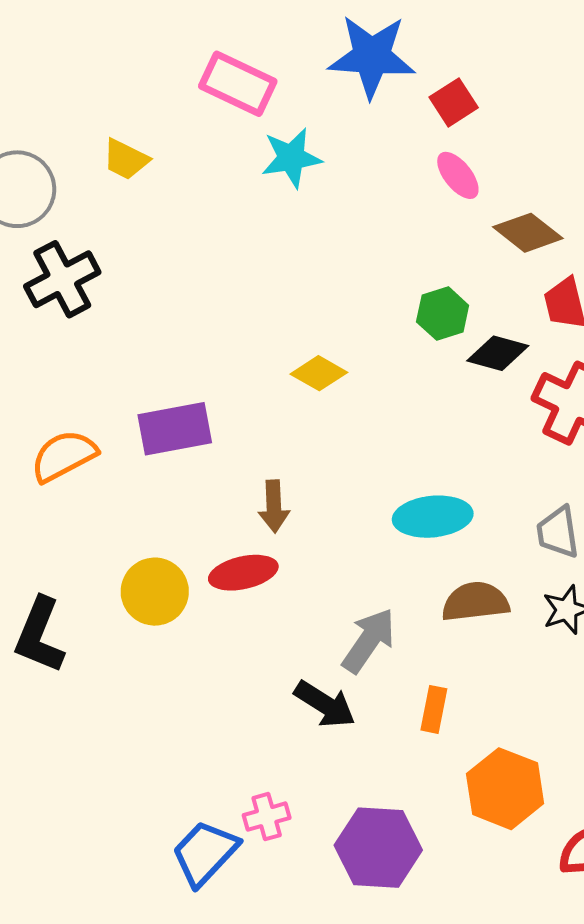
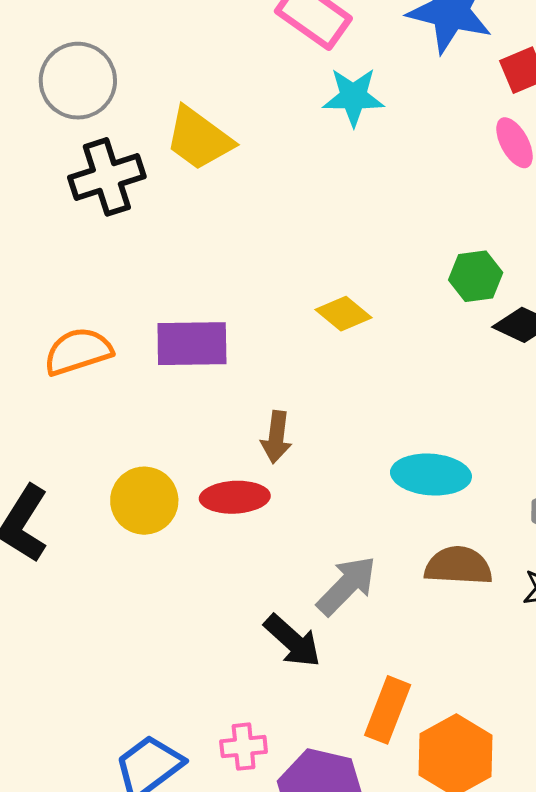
yellow trapezoid: (126, 159) -> (199, 139), moved, size x1.5
orange rectangle: (434, 709) -> (388, 710), moved, size x1.4
pink cross: (267, 817) -> (244, 747), moved

